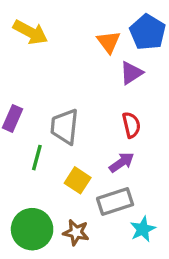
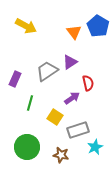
purple triangle: (131, 73) -> (70, 62), moved
gray trapezoid: (65, 127) -> (47, 71), moved, turned 50
purple arrow: (122, 162) -> (72, 98), moved
brown star: (76, 232) -> (61, 155), moved

